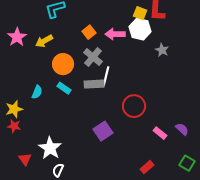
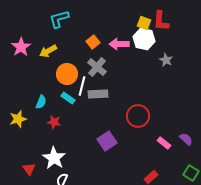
white line: (106, 76) -> (82, 86), moved
red star: (14, 126) -> (54, 122), moved

